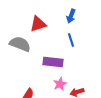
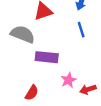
purple rectangle: (53, 62) -> (47, 57), moved

